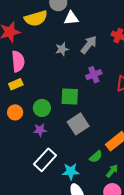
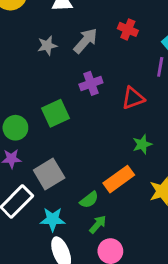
green square: (70, 97) -> (55, 113), turned -30
gray square: (78, 124) -> (49, 174), moved
green arrow: (112, 171) -> (98, 224), moved

